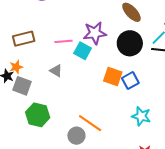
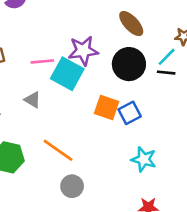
cyan square: (83, 51) -> (67, 74), size x1.4
orange line: (90, 123) -> (58, 150), moved
gray circle: (76, 136) -> (72, 186), moved

